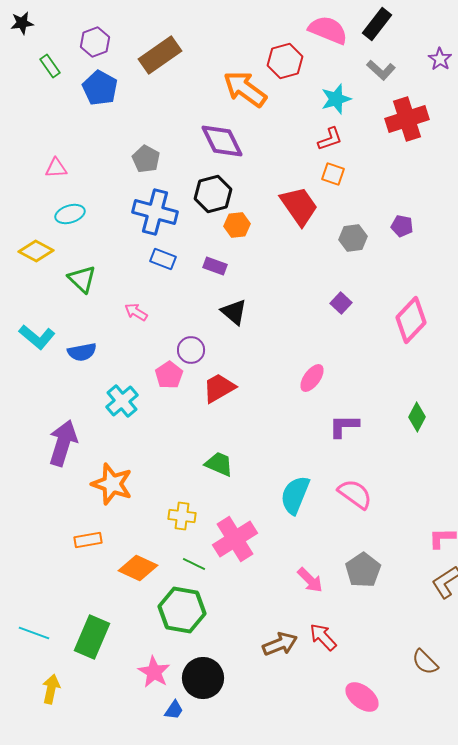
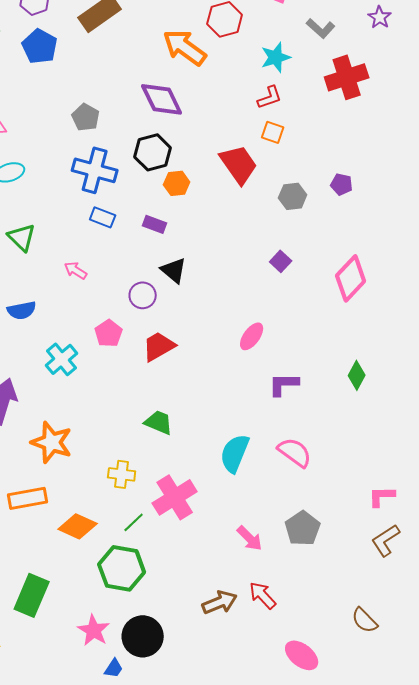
purple circle: (191, 350) -> (143, 295), moved
orange rectangle: (88, 540) -> (28, 498), size x1.4
green line: (194, 564) -> (134, 522), turned -70

